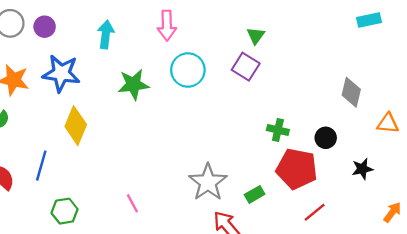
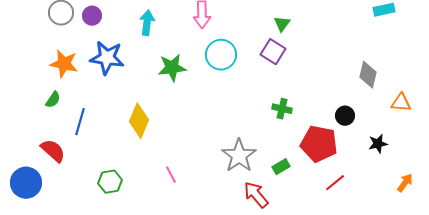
yellow diamond: (76, 126) -> (139, 121), moved
green cross: (278, 130) -> (282, 109), moved
blue line: (41, 166) -> (80, 122), moved

